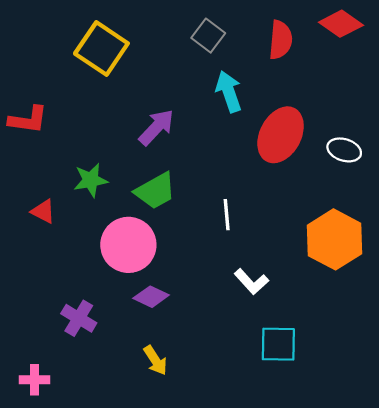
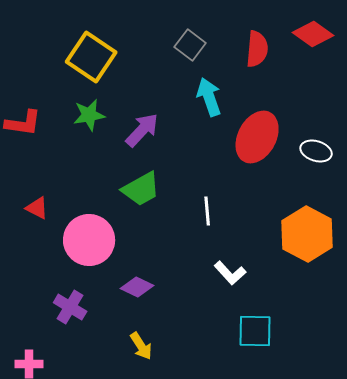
green star: (91, 180) -> (89, 115), moved
pink circle: (128, 245) -> (89, 240), moved

